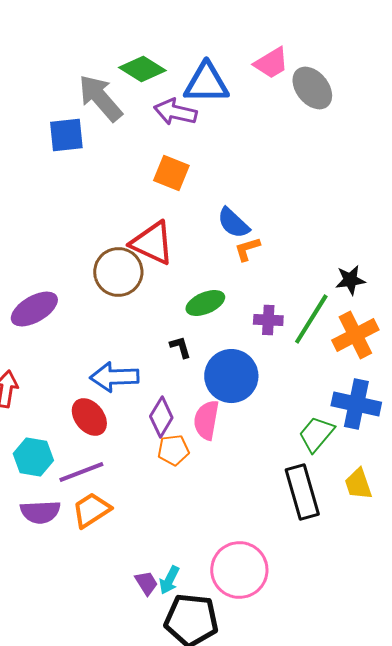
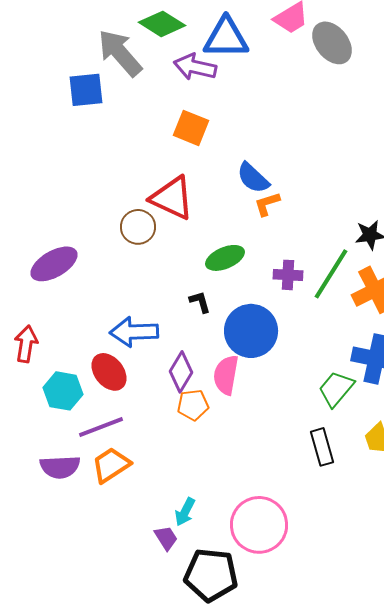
brown circle: (118, 272) -> (138, 227), size x0.7
cyan hexagon: (33, 457) -> (63, 391), moved
black rectangle: (302, 492) -> (322, 447), size x0.7
cyan arrow: (169, 580) -> (185, 512), moved

